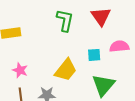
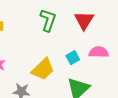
cyan square: (94, 55) -> (73, 58), turned -32

